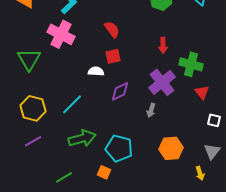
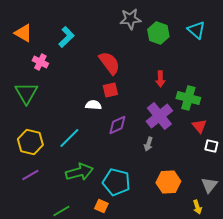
red semicircle: (112, 29) -> (109, 63), size x1.4
pink cross: (61, 34) -> (40, 62), moved, size x0.6
white square: (214, 120) -> (211, 146), moved

